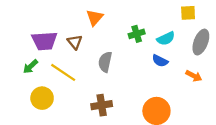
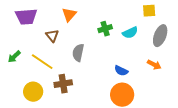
purple trapezoid: (44, 41) -> (26, 17), moved
blue semicircle: (160, 61) -> (121, 71), moved
yellow circle: (42, 98) -> (33, 92), moved
brown cross: (102, 105) -> (63, 84), moved

